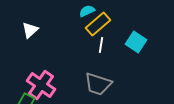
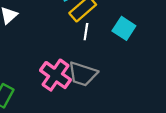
pink cross: (41, 85) -> (56, 75), moved

